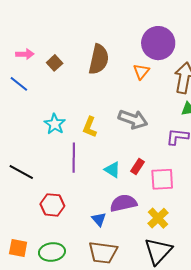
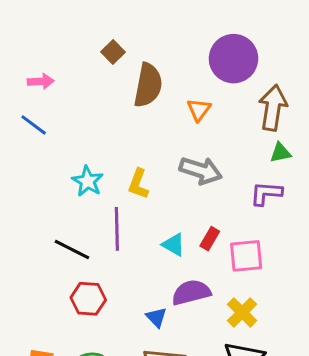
brown square: (55, 63) -> (113, 52), moved
orange triangle: (141, 72) -> (199, 110), moved
black line: (21, 172) -> (72, 250), moved

